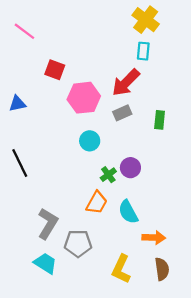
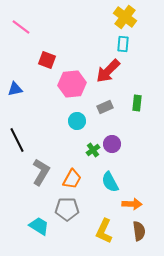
gray rectangle: (122, 113) -> (105, 107), moved
orange trapezoid: (97, 203) -> (72, 179), moved
gray L-shape: (48, 224) -> (41, 172), moved

